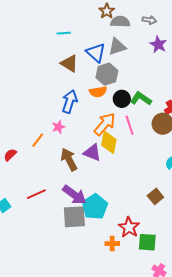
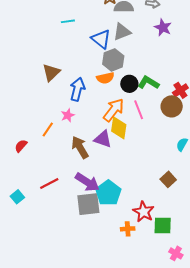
brown triangle: (69, 63) -> (51, 72), moved, turned 48

